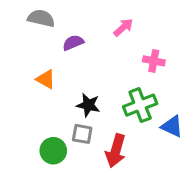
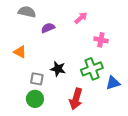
orange triangle: (46, 79) -> (20, 52), moved
blue triangle: (172, 126) -> (113, 83), turned -42
gray square: (82, 134) -> (37, 79), moved

